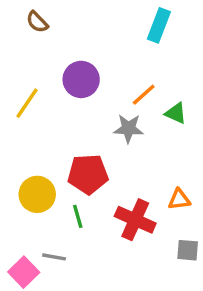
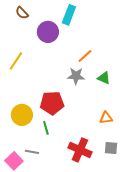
cyan rectangle: (159, 25) -> (69, 15), moved
purple circle: (81, 79) -> (48, 32), moved
green triangle: (176, 113) -> (104, 78), moved
red cross: (135, 220) -> (80, 150), moved

